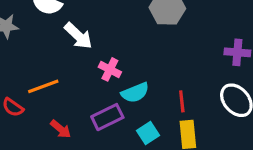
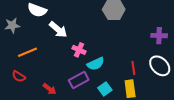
orange line: (43, 86) -> (27, 52), moved
red line: (182, 101) -> (133, 68), moved

